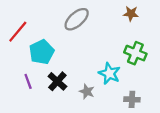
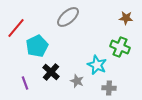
brown star: (131, 14) -> (126, 18), moved
purple line: (28, 81) -> (25, 83), moved
gray cross: (132, 99) -> (109, 88), moved

